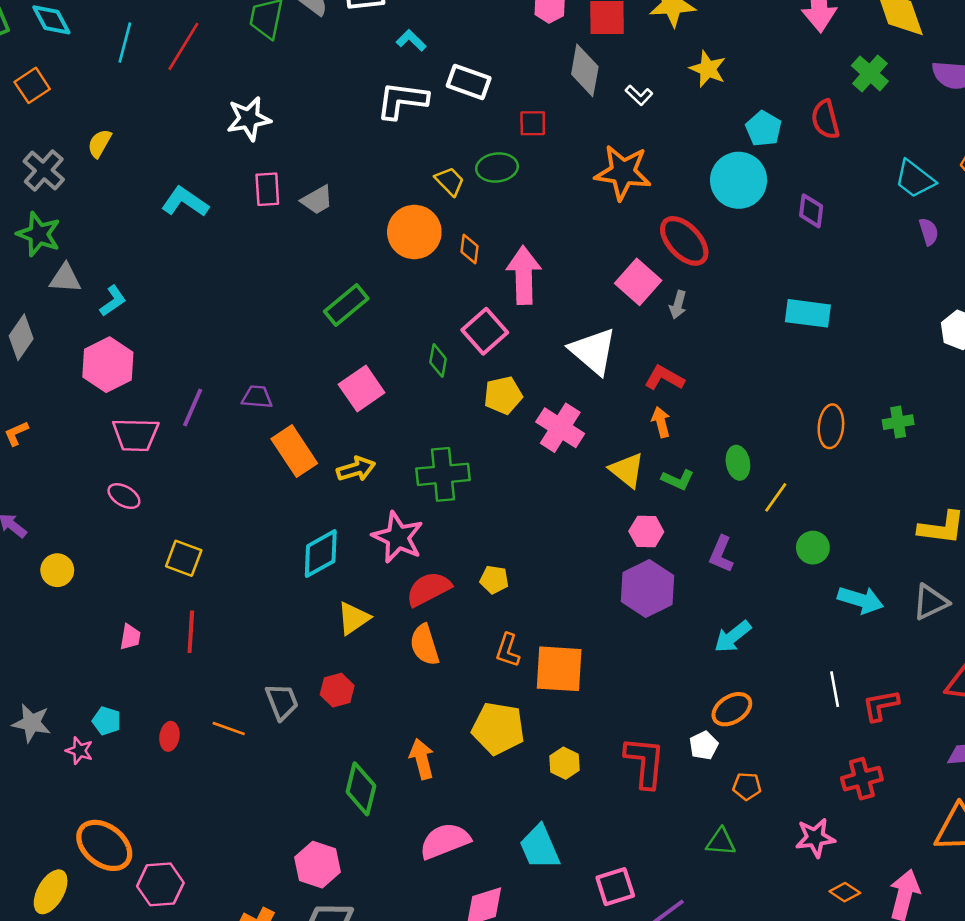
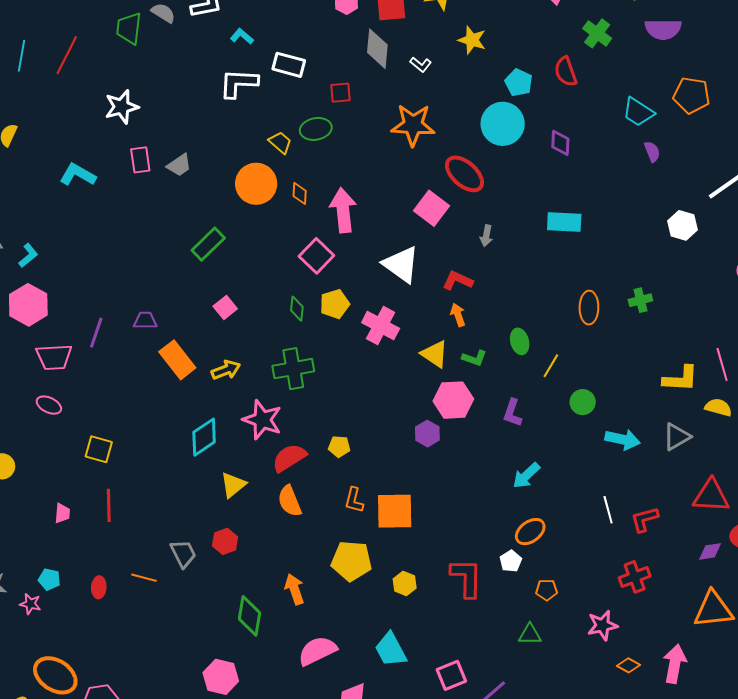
gray arrow: (678, 305) -> (486, 236), moved
green diamond: (438, 361) -> (297, 309), moved
pink square: (362, 388) -> (225, 308), size x0.7
pink hexagon: (646, 532) -> (453, 400), size x1.5
purple hexagon: (648, 588) -> (427, 434), moved, size x0.6

